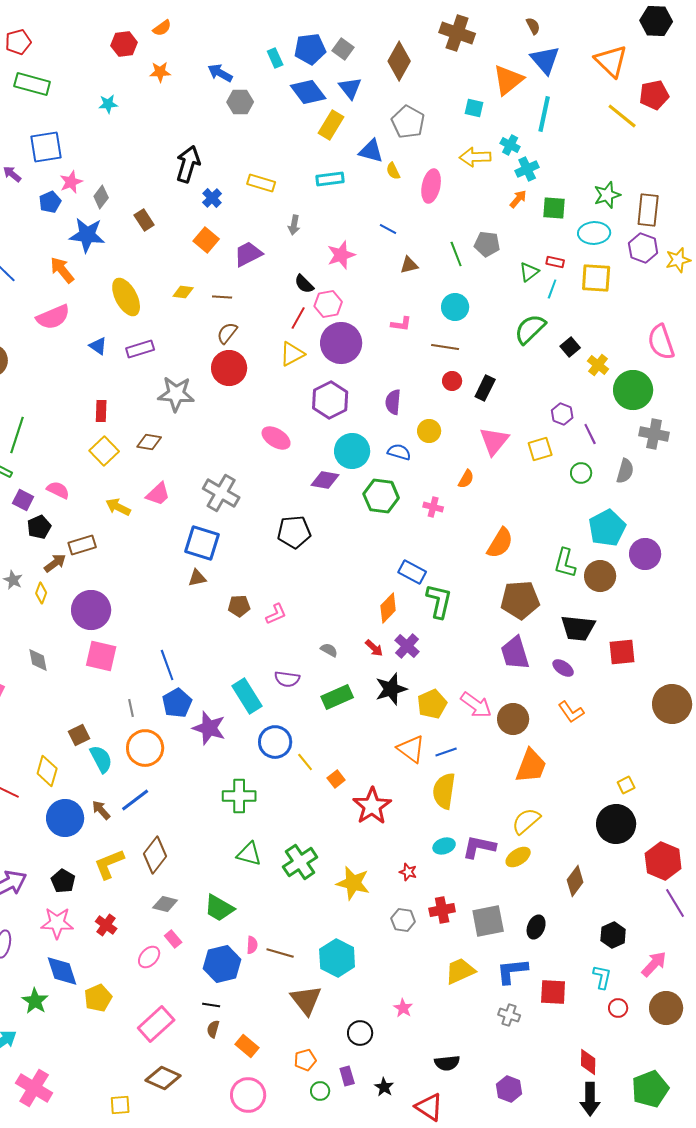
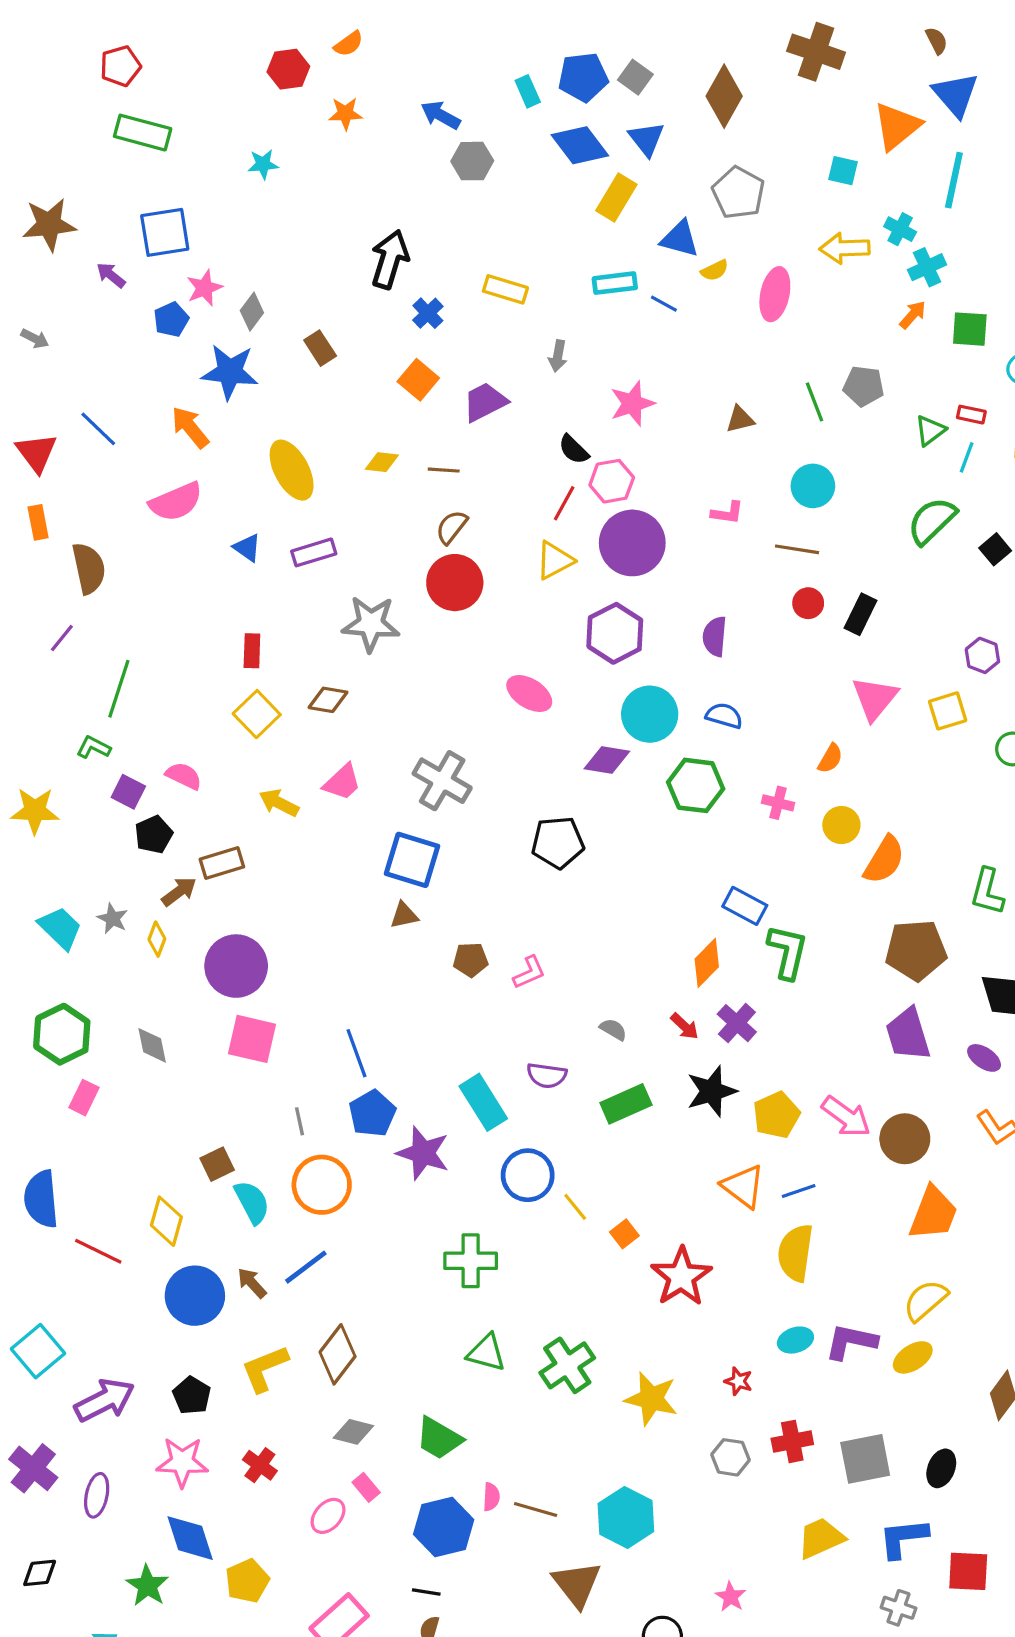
yellow semicircle: (393, 171) -> (715, 270), turned -90
blue line: (388, 229) -> (664, 304), moved
yellow circle: (429, 431) -> (841, 825), moved

